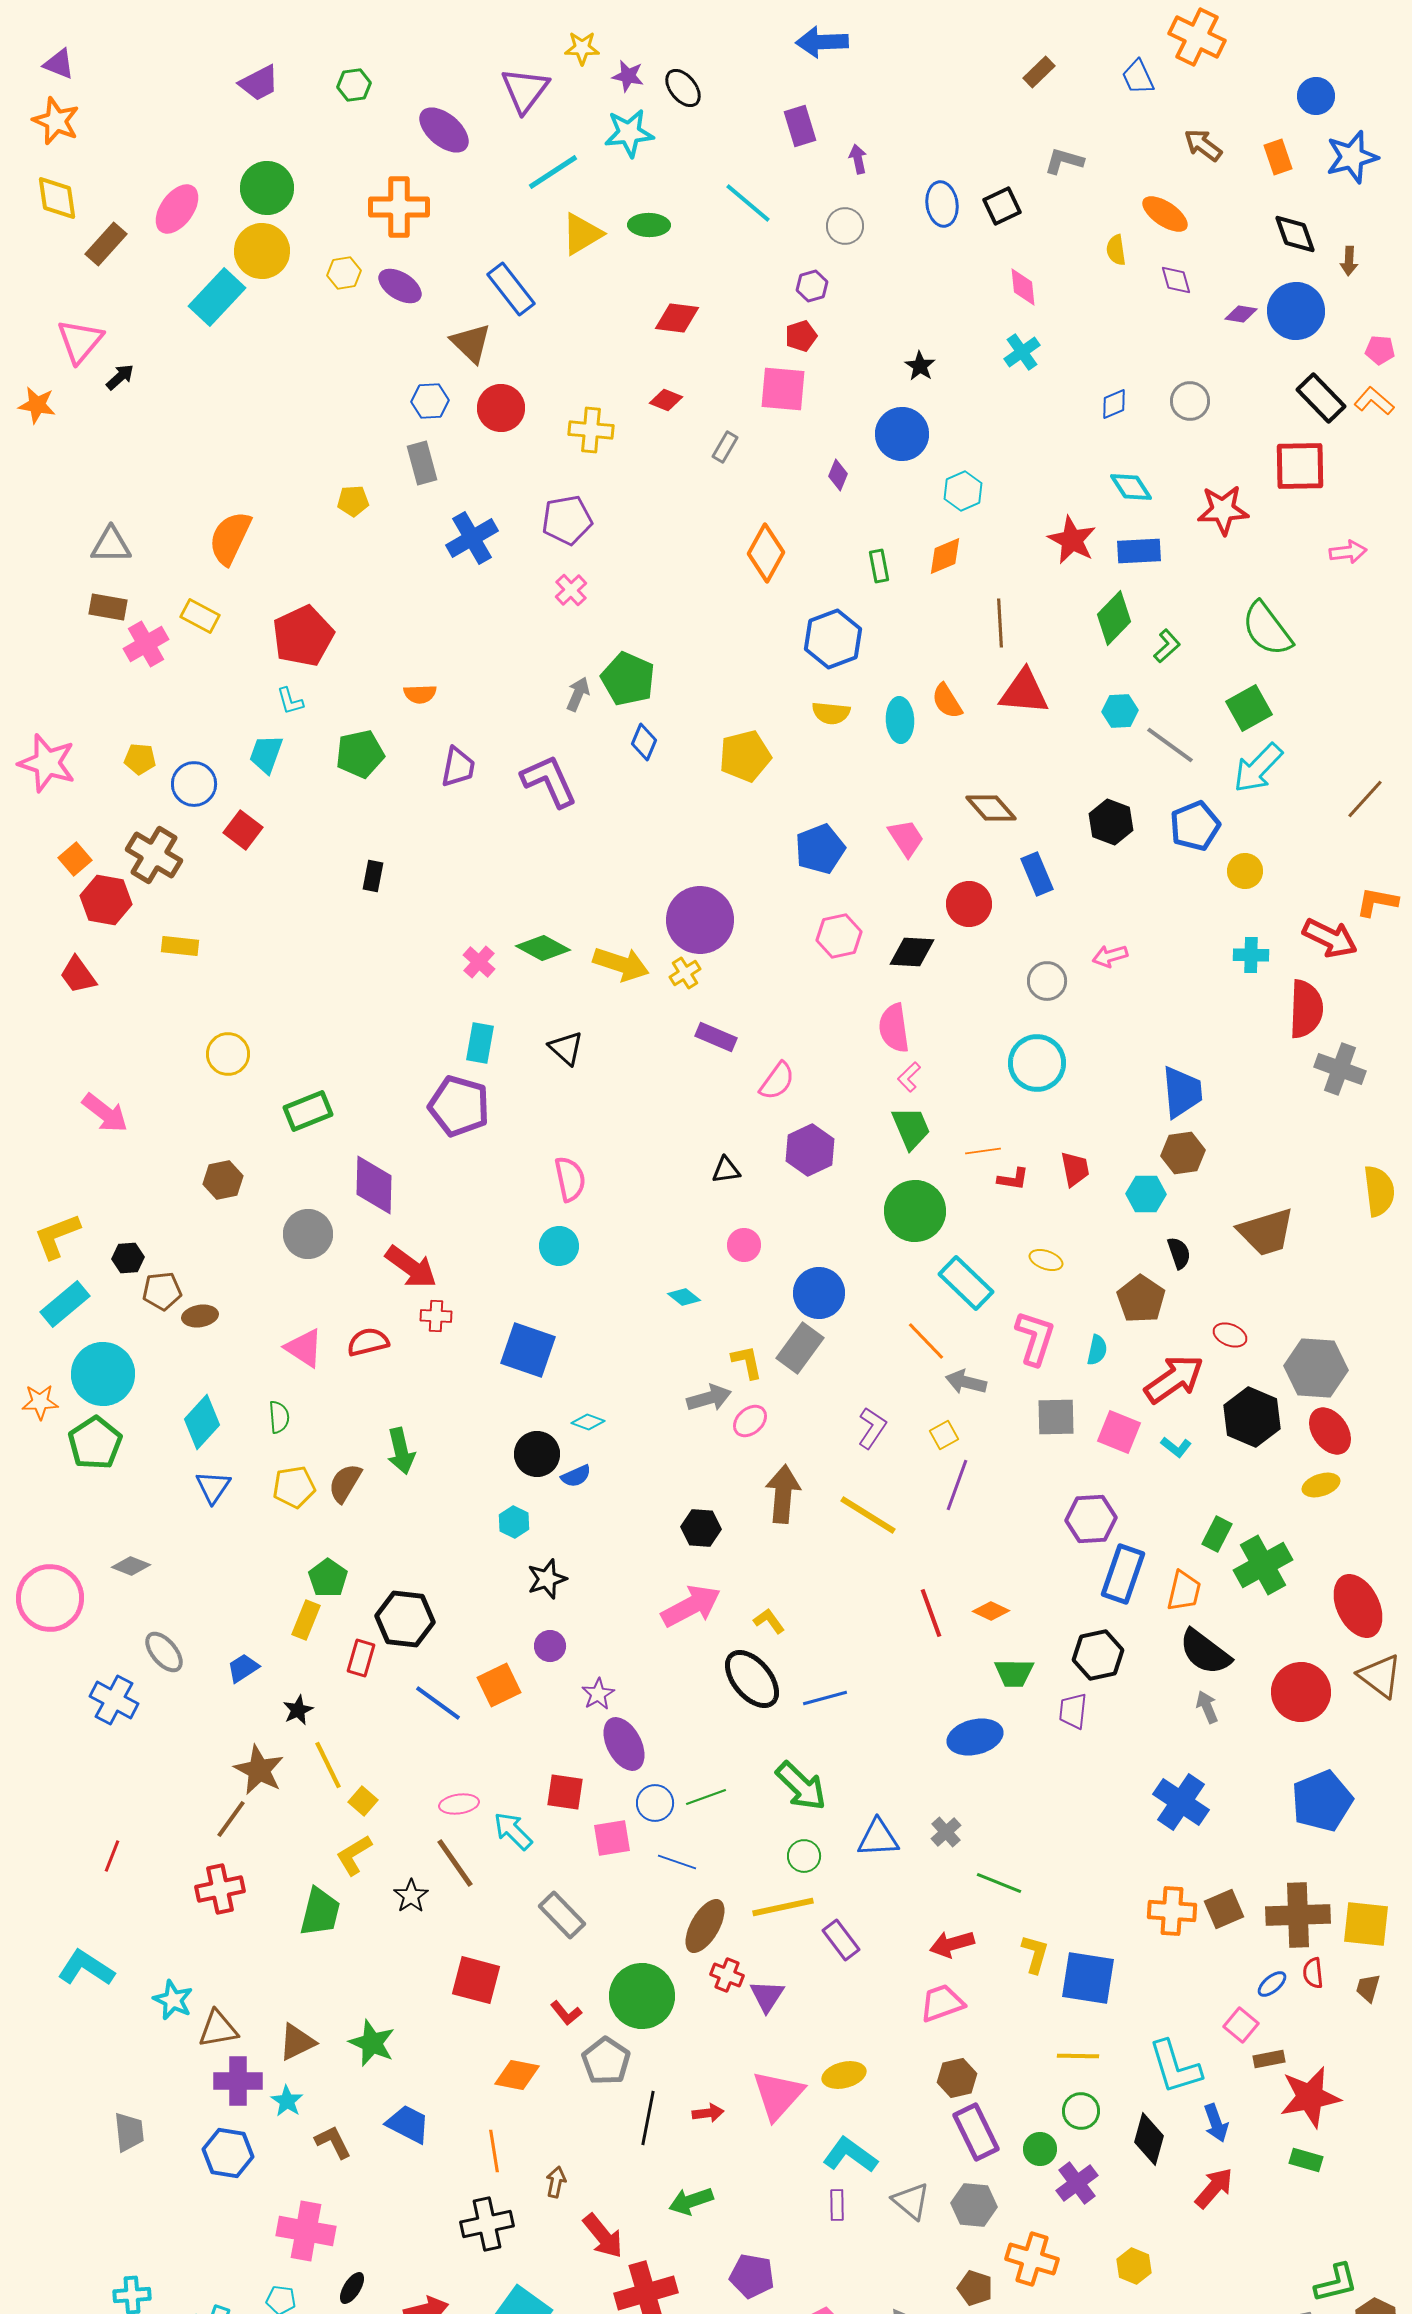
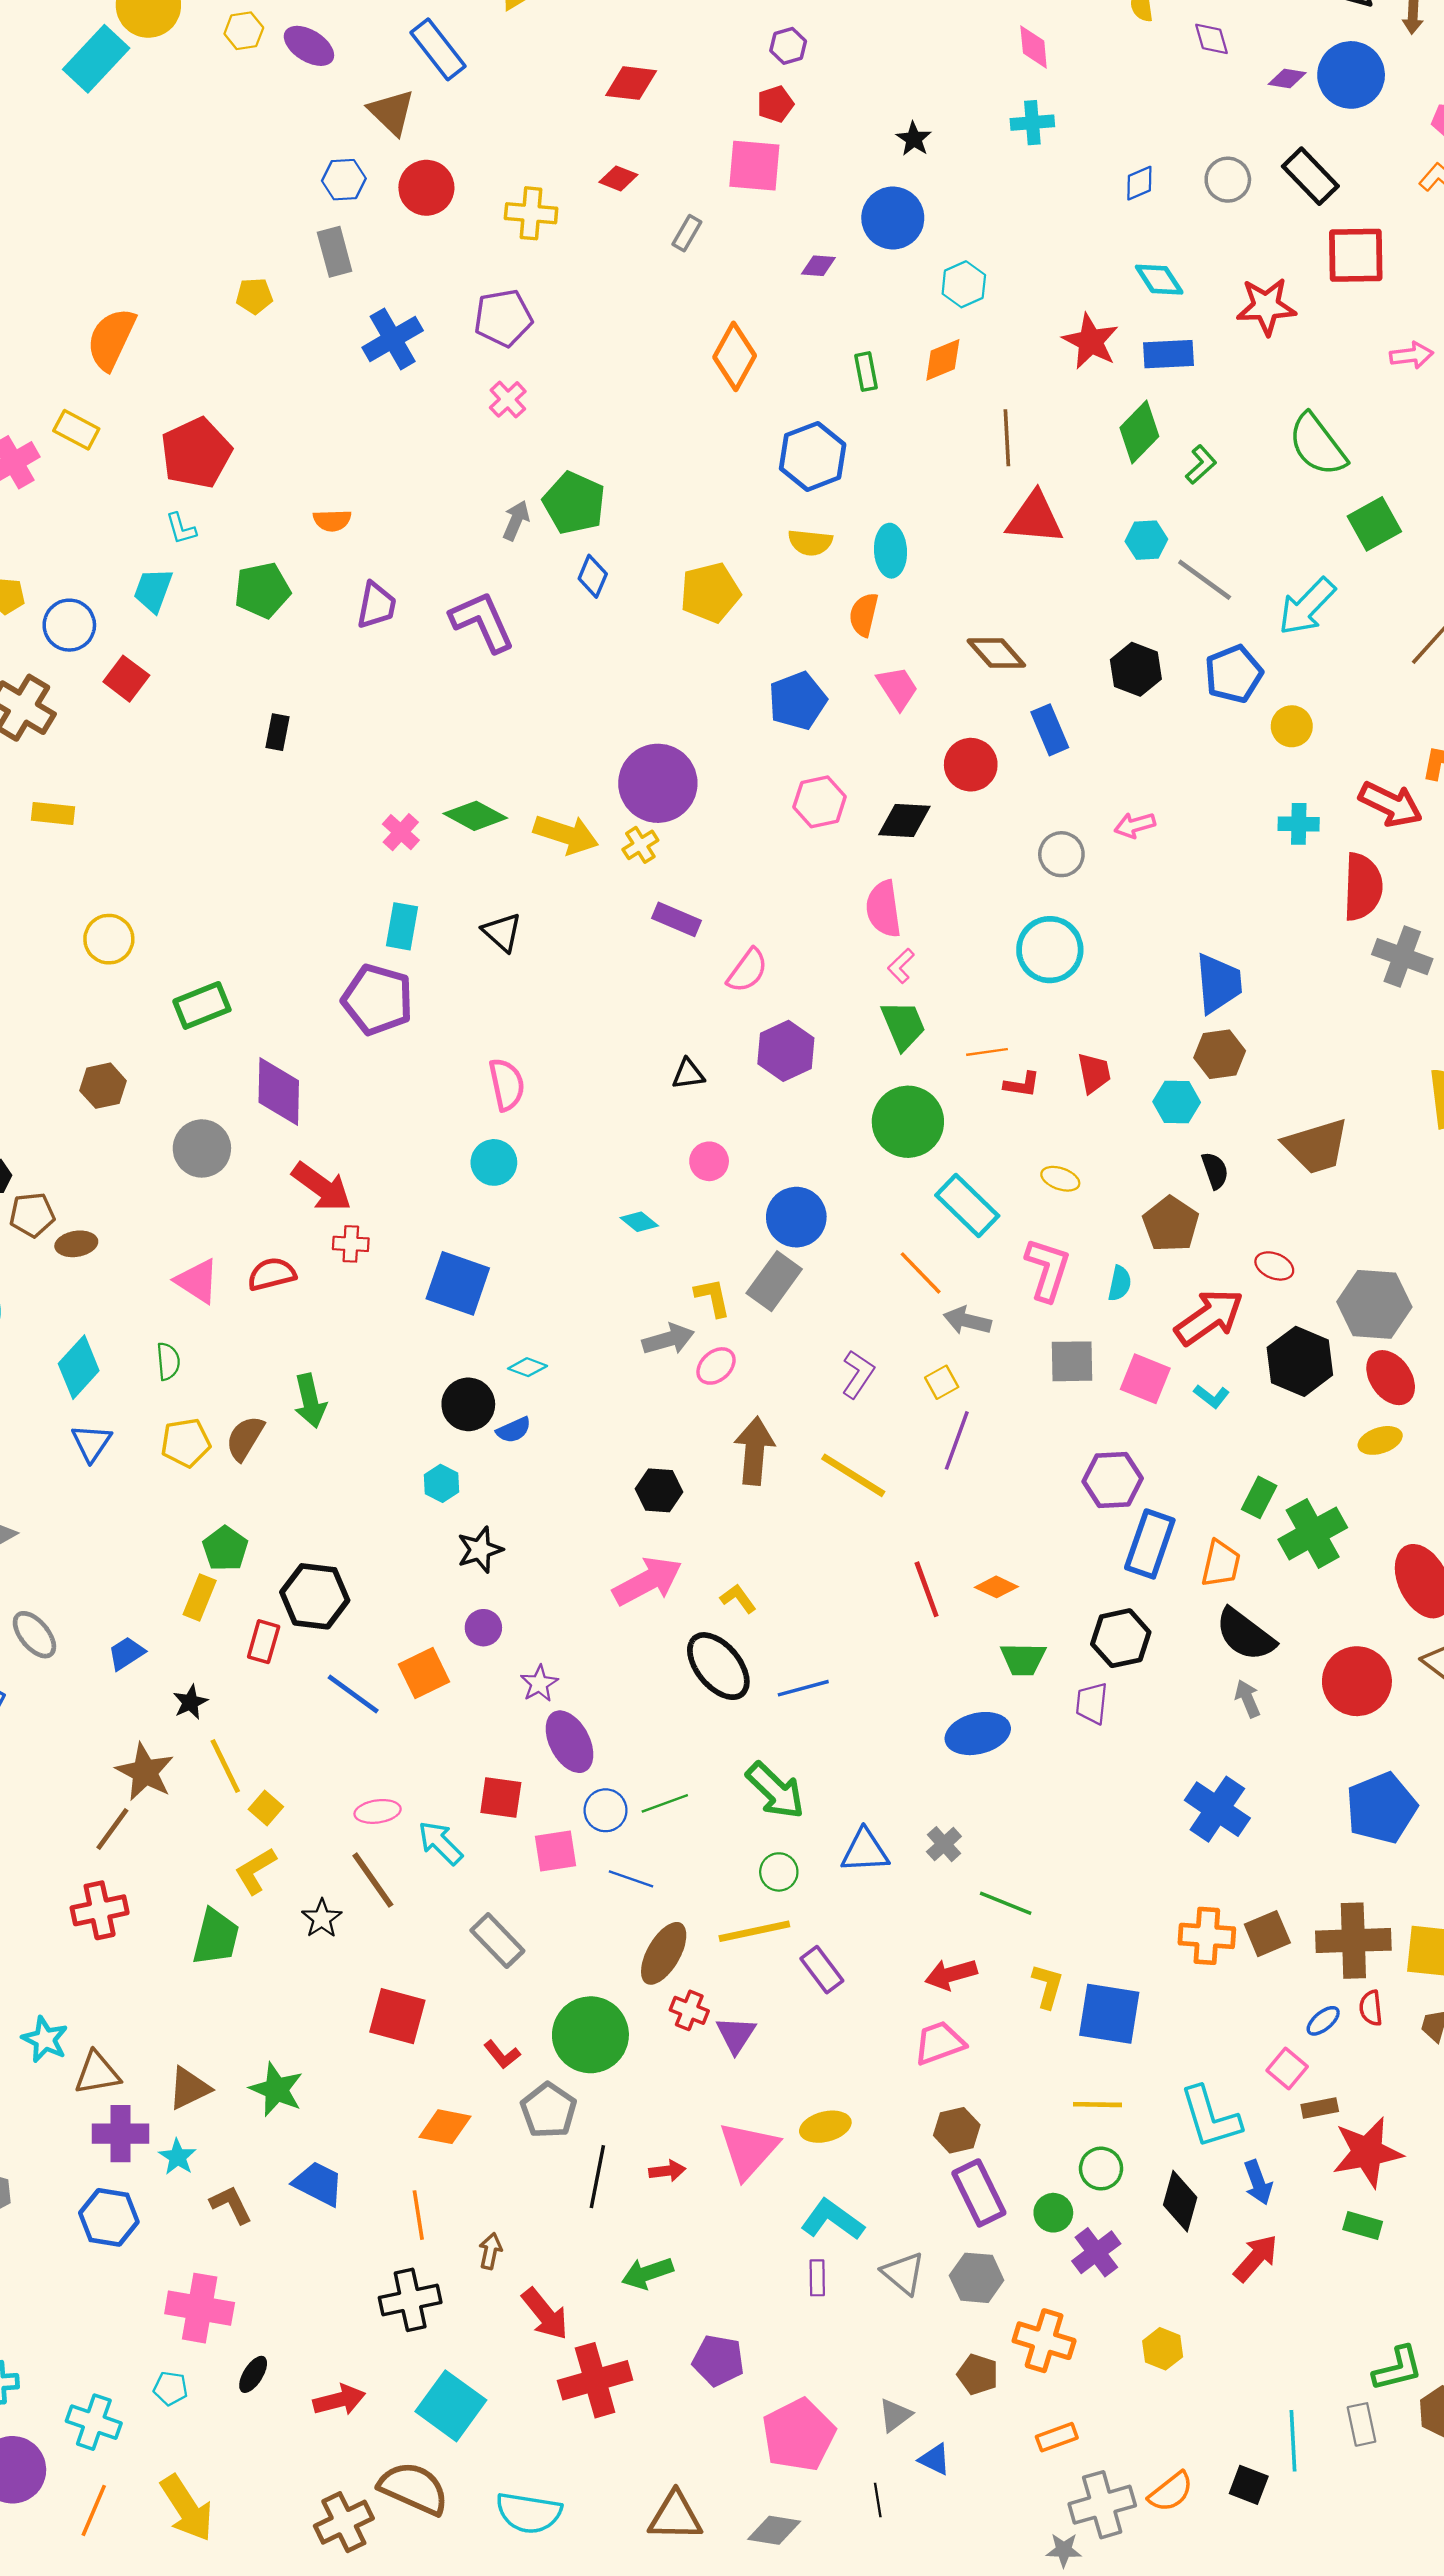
cyan cross: (1022, 352) -> (1032, 123), turned 30
black rectangle: (1321, 398) -> (1310, 176), moved
purple diamond: (838, 475) -> (818, 266), turned 72
orange semicircle: (947, 701) -> (864, 615), moved, turned 45
green square: (1249, 708) -> (1374, 524), moved

